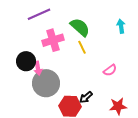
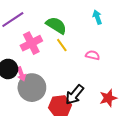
pink semicircle: (110, 70) -> (93, 55), moved, turned -120
black arrow: (86, 97) -> (75, 95), size x1.5

